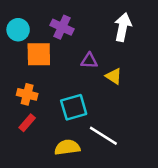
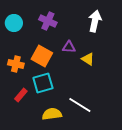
orange square: (39, 54) -> (42, 56), moved, turned 30
orange cross: (27, 94) -> (16, 64), moved
cyan square: (74, 107) -> (43, 83), moved

